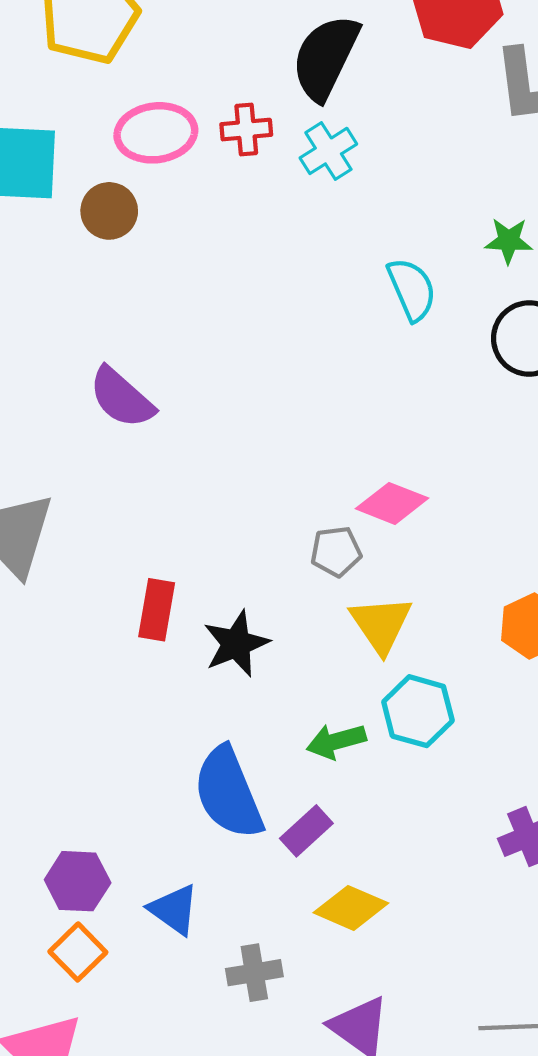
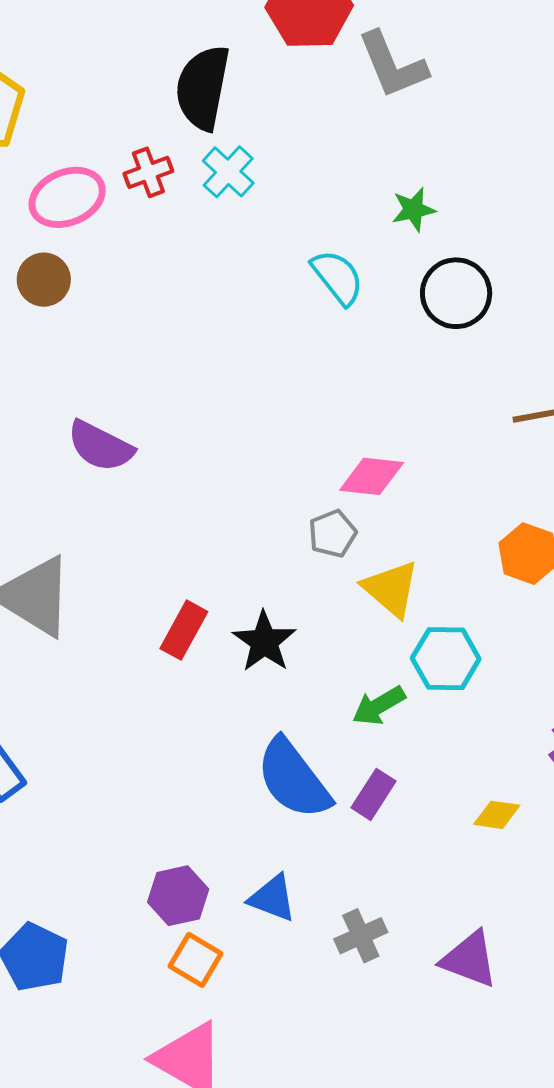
red rectangle: (157, 610) -> (184, 630), turned 34
yellow diamond: (351, 908) -> (497, 815), moved, size x0.7

